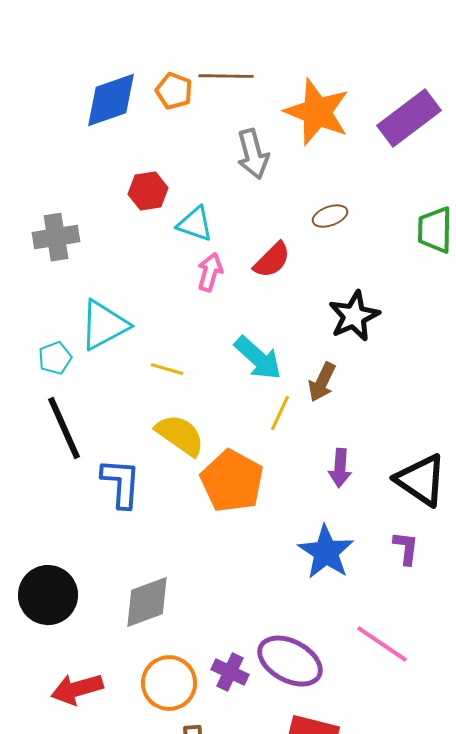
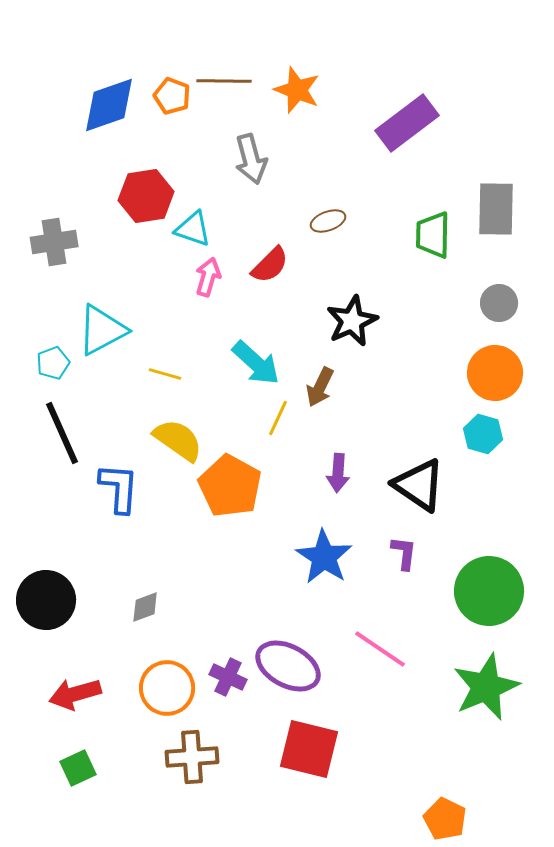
orange star: (317, 112) -> (297, 90), moved, size x0.7
red hexagon: (148, 191) -> (146, 196), size x1.4
gray diamond: (147, 602) -> (145, 607), size x0.6

